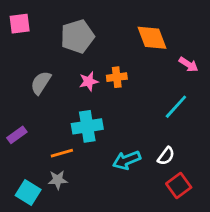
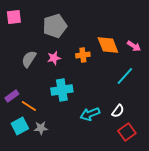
orange diamond: (152, 38) -> (108, 45), moved
pink star: (89, 81) -> (54, 58), moved
orange line: (62, 153) -> (29, 106), moved, turned 49
cyan square: (28, 193) -> (20, 126), moved, turned 30

